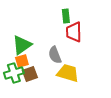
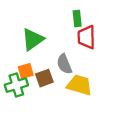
green triangle: (22, 45) -> (33, 39), moved
brown square: (30, 74) -> (44, 78), moved

